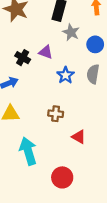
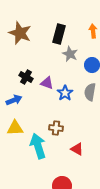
purple triangle: (46, 52) -> (47, 83), moved
cyan arrow: (28, 151) -> (38, 146), moved

